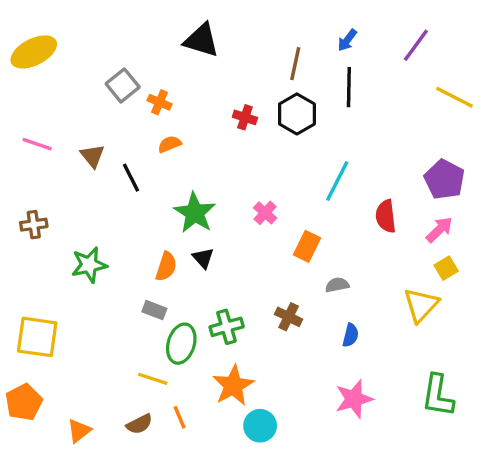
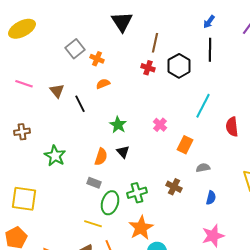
black triangle: (201, 40) -> (122, 22), turned 40
brown line: (295, 64) -> (155, 43), moved
green star: (195, 213) -> (118, 125), size x0.7
green star: (89, 265) -> (55, 156), turned -30

